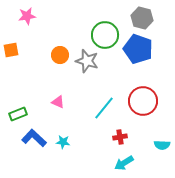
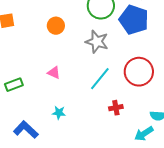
gray star: (87, 61) -> (97, 42), moved
blue L-shape: (34, 138) -> (26, 130), moved
cyan arrow: (124, 163) -> (144, 134), moved

